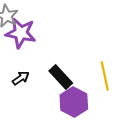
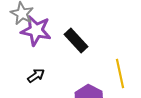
black rectangle: (61, 77) -> (76, 40), moved

